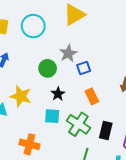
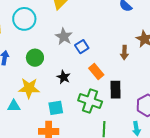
green circle: (48, 68) -> (35, 58), moved
cyan square: (52, 116) -> (56, 108), moved
black rectangle: (106, 130) -> (115, 90), moved

